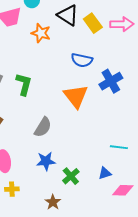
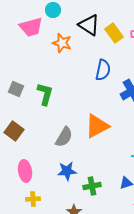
blue semicircle: (82, 60) -> (103, 70), turned -90
orange triangle: (76, 96) -> (97, 126), moved, turned 40
green cross: (71, 176) -> (92, 186), turned 30

